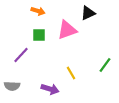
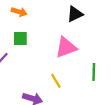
pink triangle: (67, 30) -> (66, 47), moved
green line: (105, 65) -> (94, 72), turned -35

